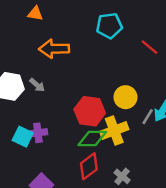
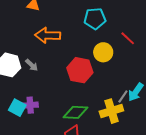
yellow circle: (125, 97) -> (103, 52), moved
red hexagon: (90, 111) -> (80, 70), moved
yellow cross: (114, 130) -> (111, 111), moved

